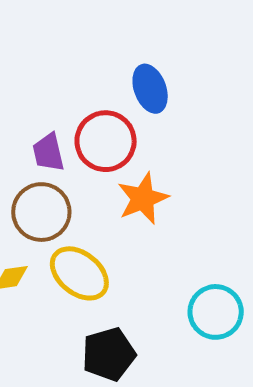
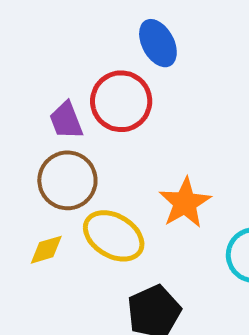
orange star: (143, 198) -> (185, 203), moved

